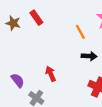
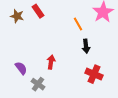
black arrow: (89, 56) -> (86, 46), turned 80
red arrow: (51, 74) -> (51, 62), turned 32

